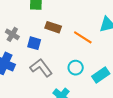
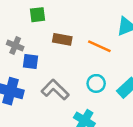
gray cross: (12, 34) -> (15, 45), moved
blue square: (34, 43) -> (30, 61), moved

